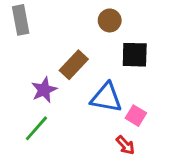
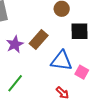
purple star: (44, 90) -> (15, 44), moved
red arrow: (125, 145) -> (62, 93), moved

